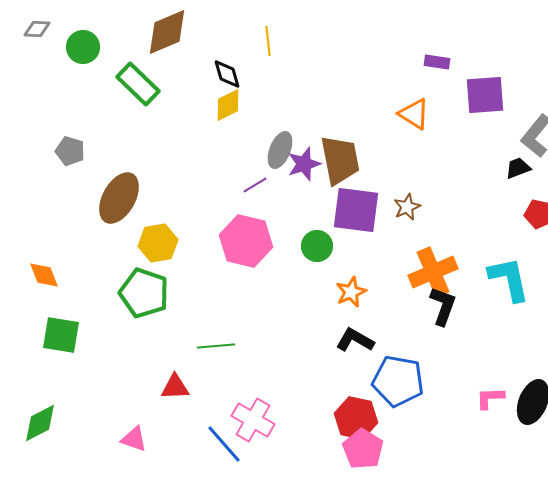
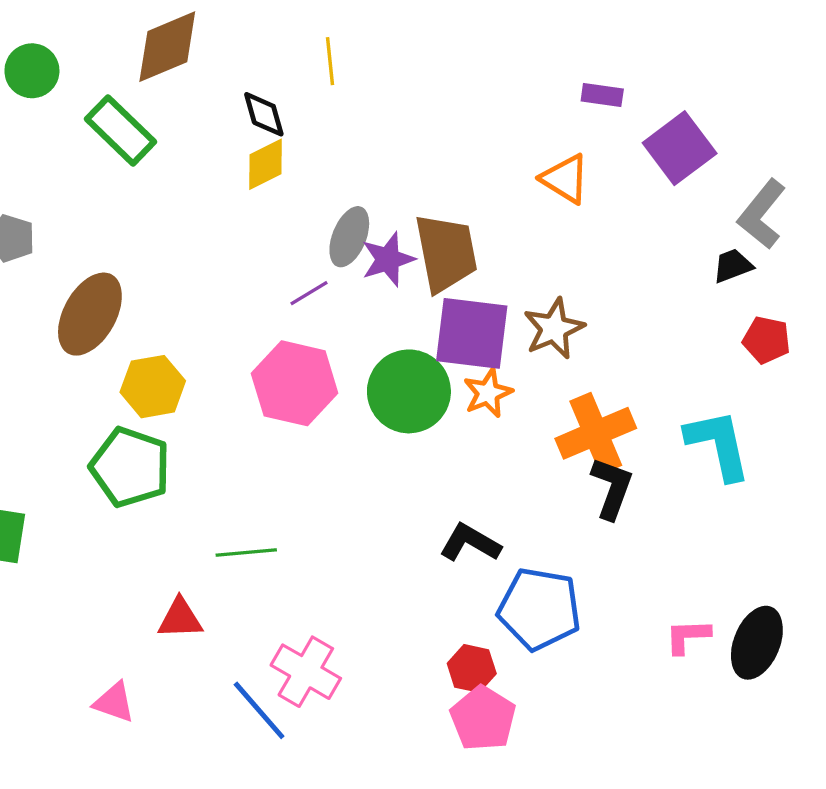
purple square: (485, 95) -> (680, 148), turned -33
brown star: (407, 207) -> (554, 329), size x1.4
green circle: (317, 246) -> (409, 391), size x1.6
orange star: (351, 292) -> (488, 393), moved
red hexagon: (356, 418) -> (472, 668), size x0.7

